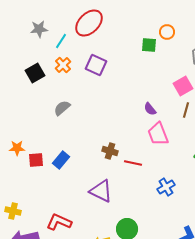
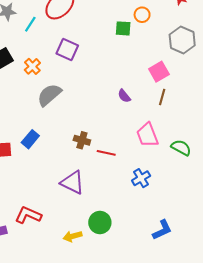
orange cross: (63, 65) -> (32, 66), moved
gray semicircle: (62, 108) -> (49, 95), moved, size x1.4
pink trapezoid: (158, 134) -> (147, 135), moved
blue rectangle: (61, 160) -> (30, 139), moved

